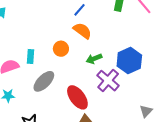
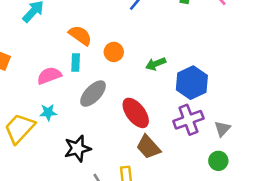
orange semicircle: (82, 31) -> (80, 35), moved
blue hexagon: (129, 61) -> (192, 83), moved
purple cross: (108, 81) -> (188, 120), moved, turned 30

